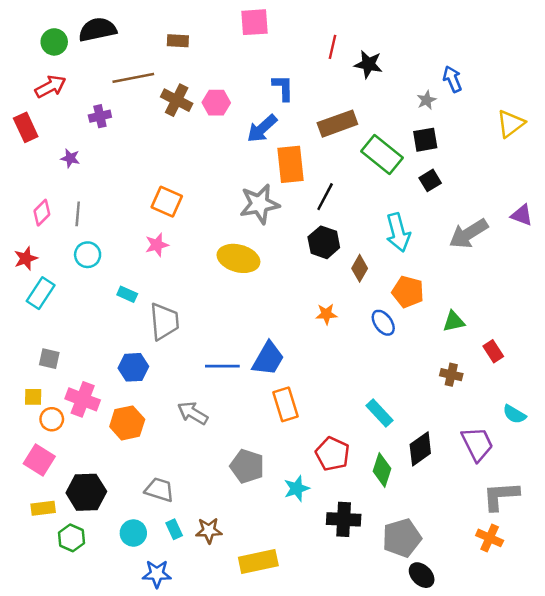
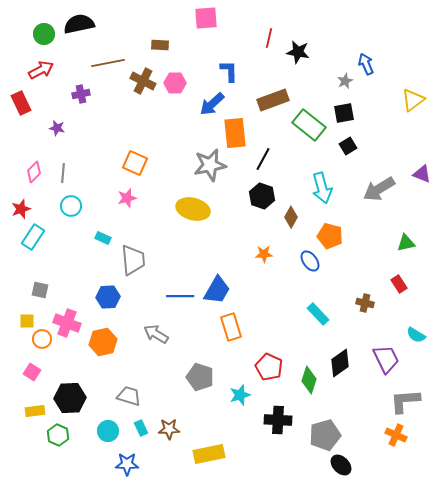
brown rectangle: (178, 41) -> (160, 45), moved
green triangle: (454, 322) -> (406, 243), moved
cyan rectangle: (379, 413) -> (318, 314), moved
pink square: (39, 460) -> (32, 372), size x0.7

